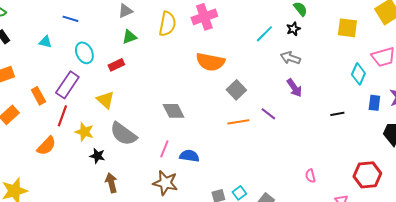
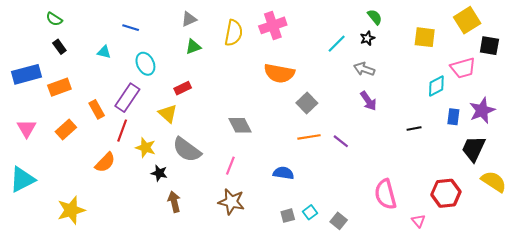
red rectangle: (116, 65) -> (183, 88), moved
cyan diamond: (358, 74) -> (436, 86), turned 40
purple line: (268, 114) -> (341, 141), moved
blue semicircle: (189, 156) -> (283, 173), moved
pink semicircle: (310, 176) -> (385, 194), size x2.0

